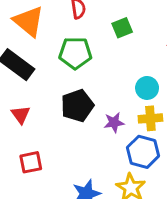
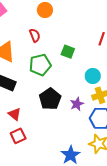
green square: (122, 28) -> (68, 52), moved, turned -32
red square: (31, 162) -> (18, 136), moved

